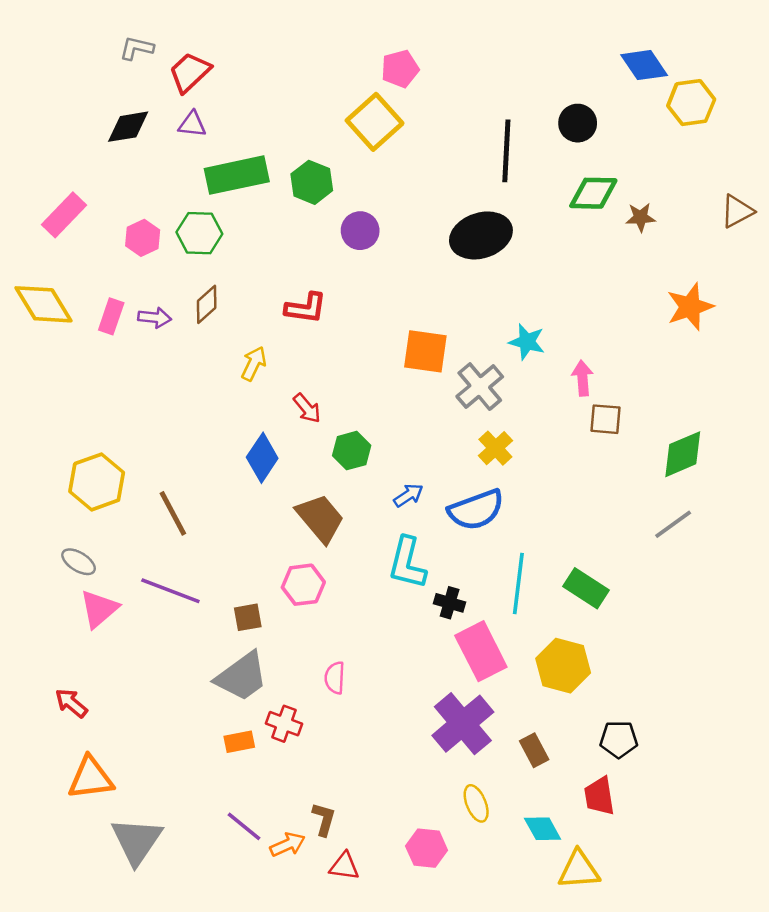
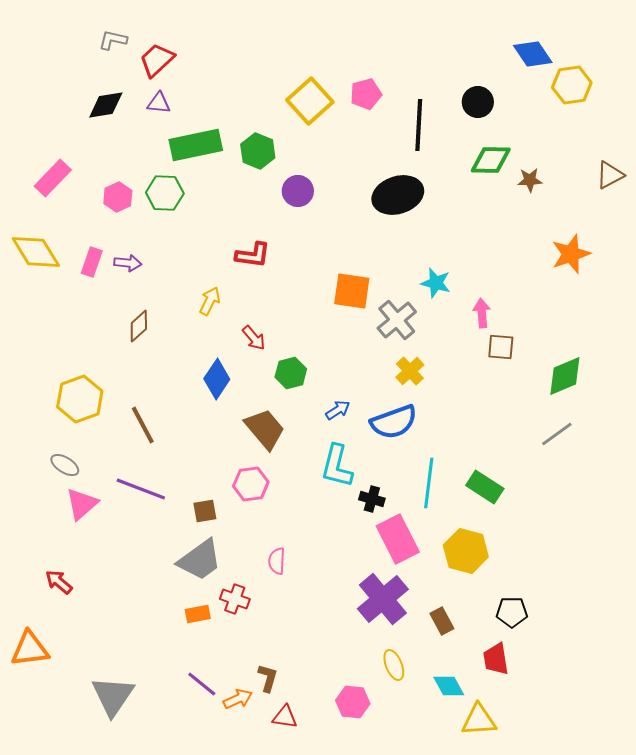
pink pentagon: (400, 69) -> (366, 94), moved
brown diamond: (207, 304) -> (139, 326), moved
orange triangle: (91, 778) -> (30, 649), moved

